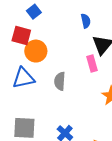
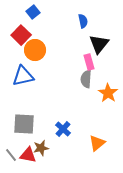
red square: (21, 35) -> (21, 35), turned 30
gray semicircle: (60, 81) -> (86, 79), moved

